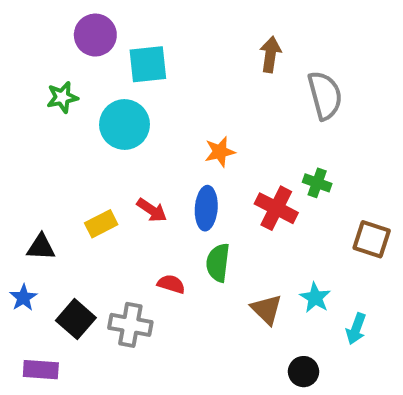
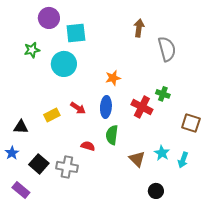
cyan arrow: (356, 329) -> (183, 160), moved
purple rectangle: (41, 370) -> (21, 190), turned 36

